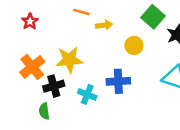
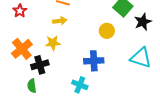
yellow arrow: (104, 25) -> (60, 21), moved
yellow star: (69, 60) -> (53, 43), size x0.7
cyan cross: (87, 94) -> (80, 85), moved

